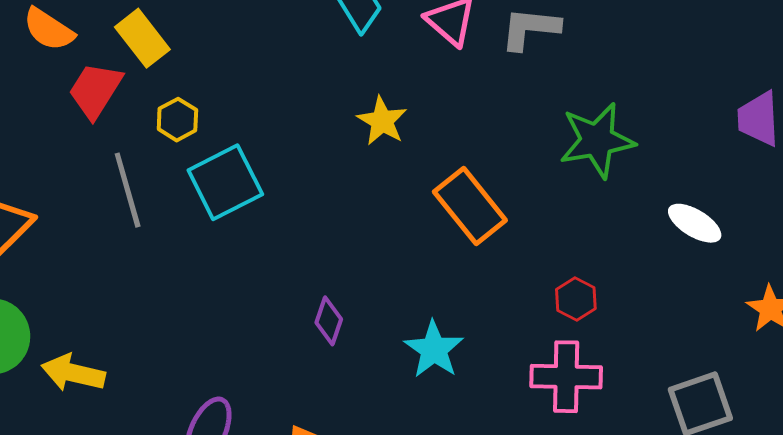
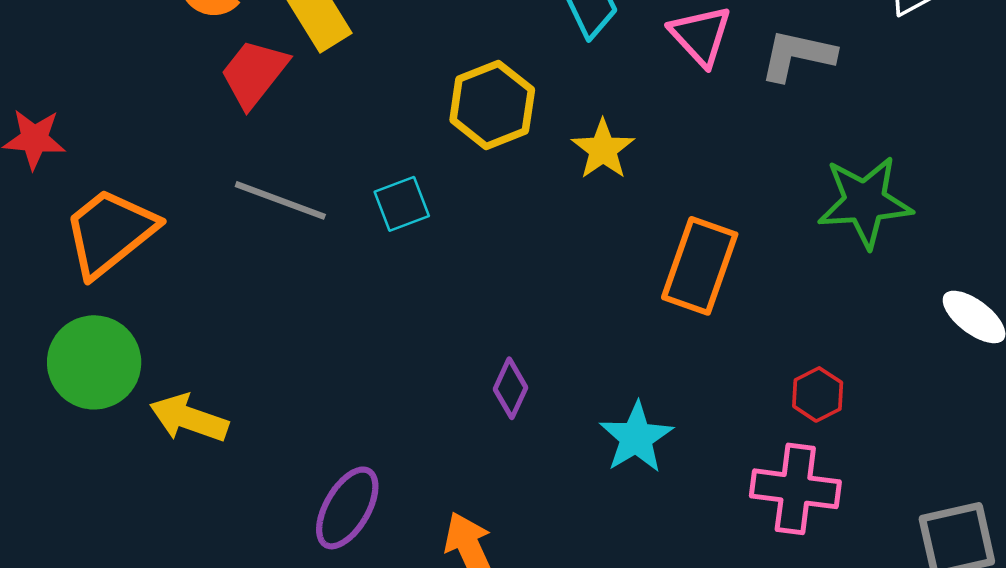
yellow hexagon: (177, 120) -> (492, 105), moved, size x1.6
cyan square: (225, 182) -> (402, 204), size x0.6
gray line: (128, 190) -> (280, 200), turned -60
orange rectangle: (470, 206) -> (700, 266), turned 52

